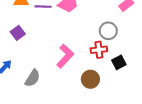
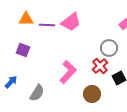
purple square: (18, 33) -> (23, 50), turned -32
red cross: (99, 50) -> (100, 66), turned -35

